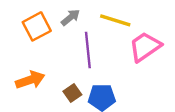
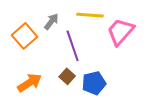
brown square: (72, 93) -> (67, 76), moved

